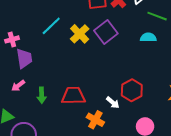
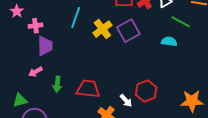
cyan line: (51, 26) -> (76, 18), turned -35

